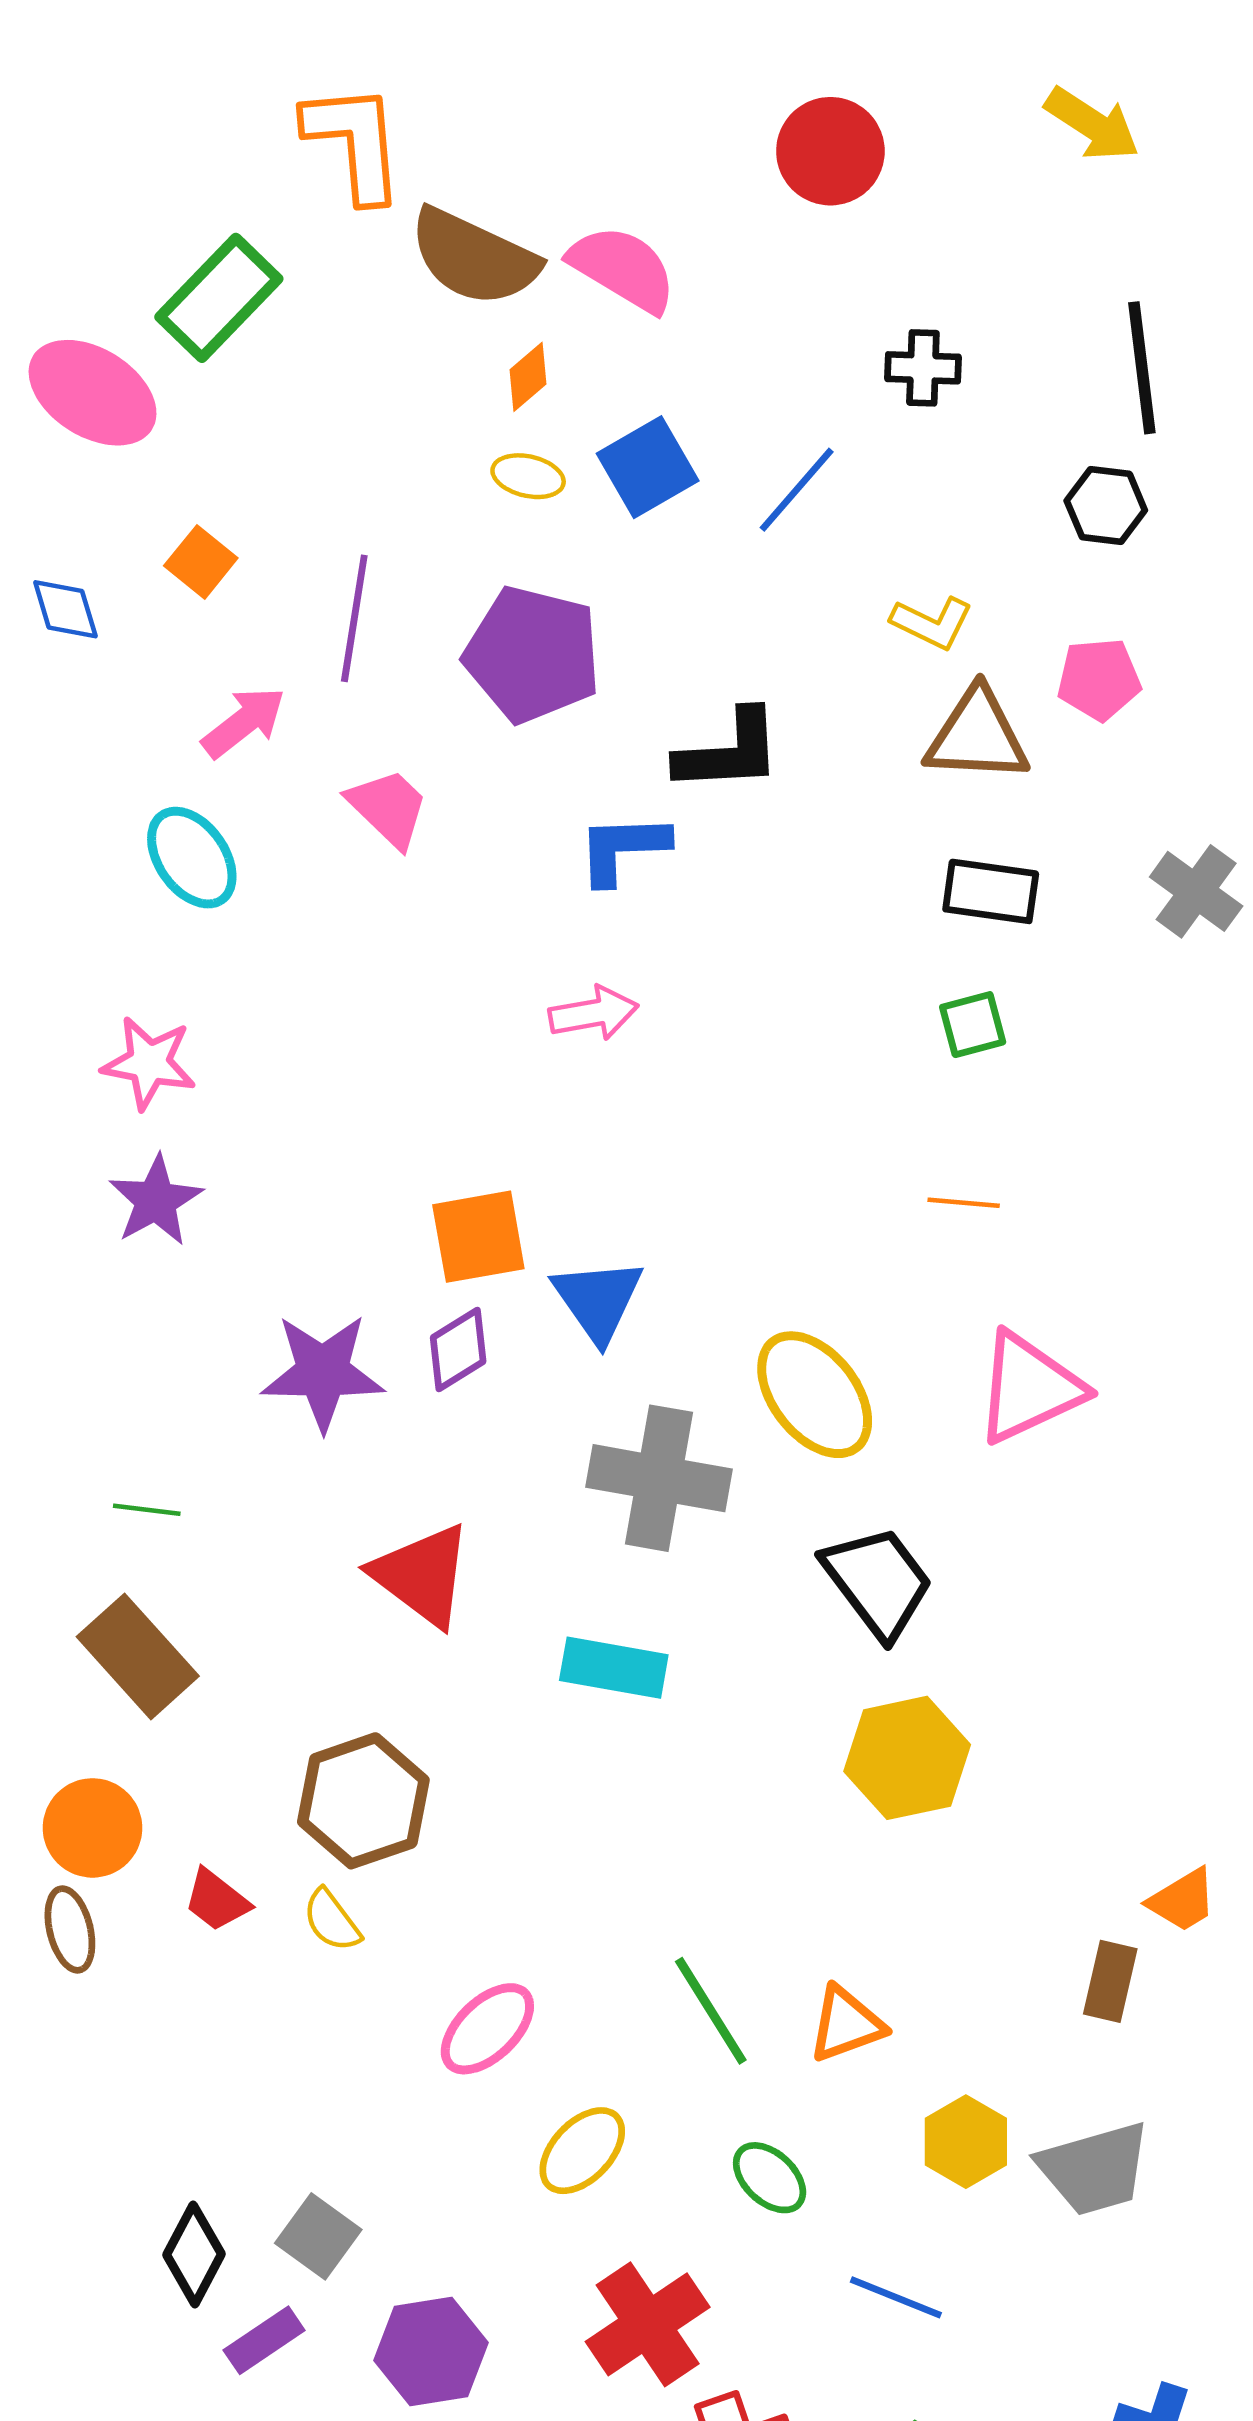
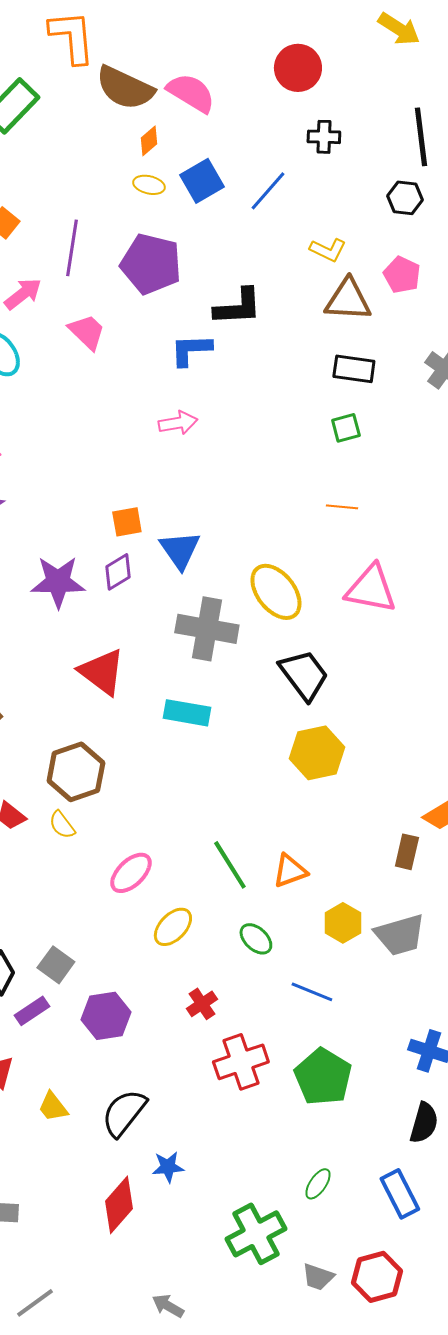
red circle: (830, 151) -> (298, 68), moved
pink pentagon: (1099, 679) -> (402, 275), turned 30
orange square: (478, 1237) -> (127, 522), size x0.7
pink triangle: (1029, 1388) -> (371, 589), turned 36
red cross: (648, 2324) -> (202, 1004), size x0.6

